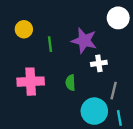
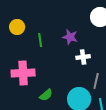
purple star: (84, 41) -> (70, 37), size x0.7
green semicircle: (70, 83) -> (46, 95), moved, turned -128

